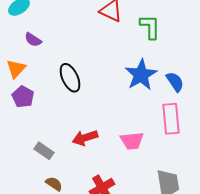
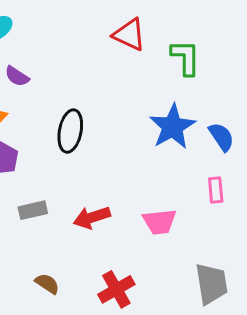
black ellipse: (70, 78) -> (70, 131), turned 36
pink rectangle: (171, 119) -> (216, 190), size x0.6
gray rectangle: (44, 151) -> (33, 210), moved, turned -48

